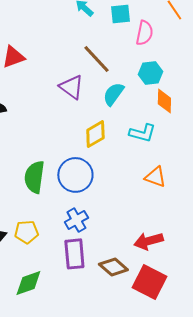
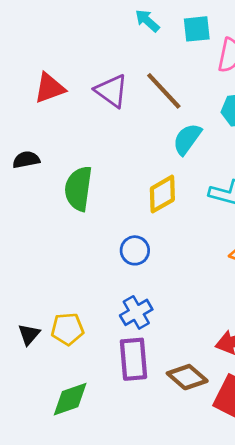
purple triangle: (71, 87) -> (111, 91), moved
blue circle: (75, 175) -> (135, 250), size x0.6
green semicircle: (34, 177) -> (78, 189), moved

